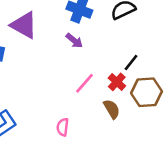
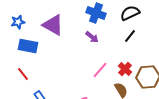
black line: (131, 63) -> (130, 36), moved

